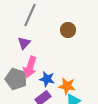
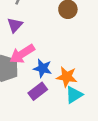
pink arrow: (30, 67) -> (22, 54), turned 40

